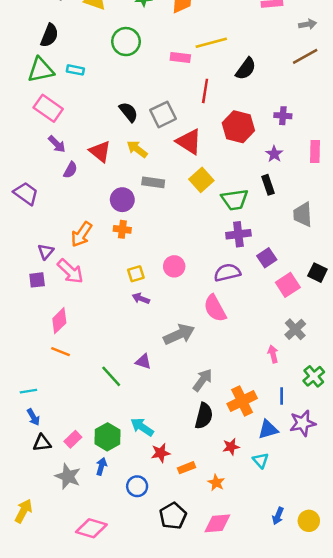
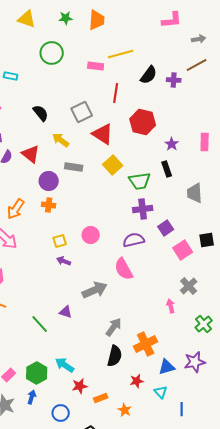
black semicircle: (128, 112) -> (41, 113), moved
purple cross: (283, 116) -> (174, 80), moved
red triangle: (100, 151) -> (31, 154), moved
black square: (317, 273) -> (207, 240), turned -35
blue line: (282, 396) -> (182, 409), moved

